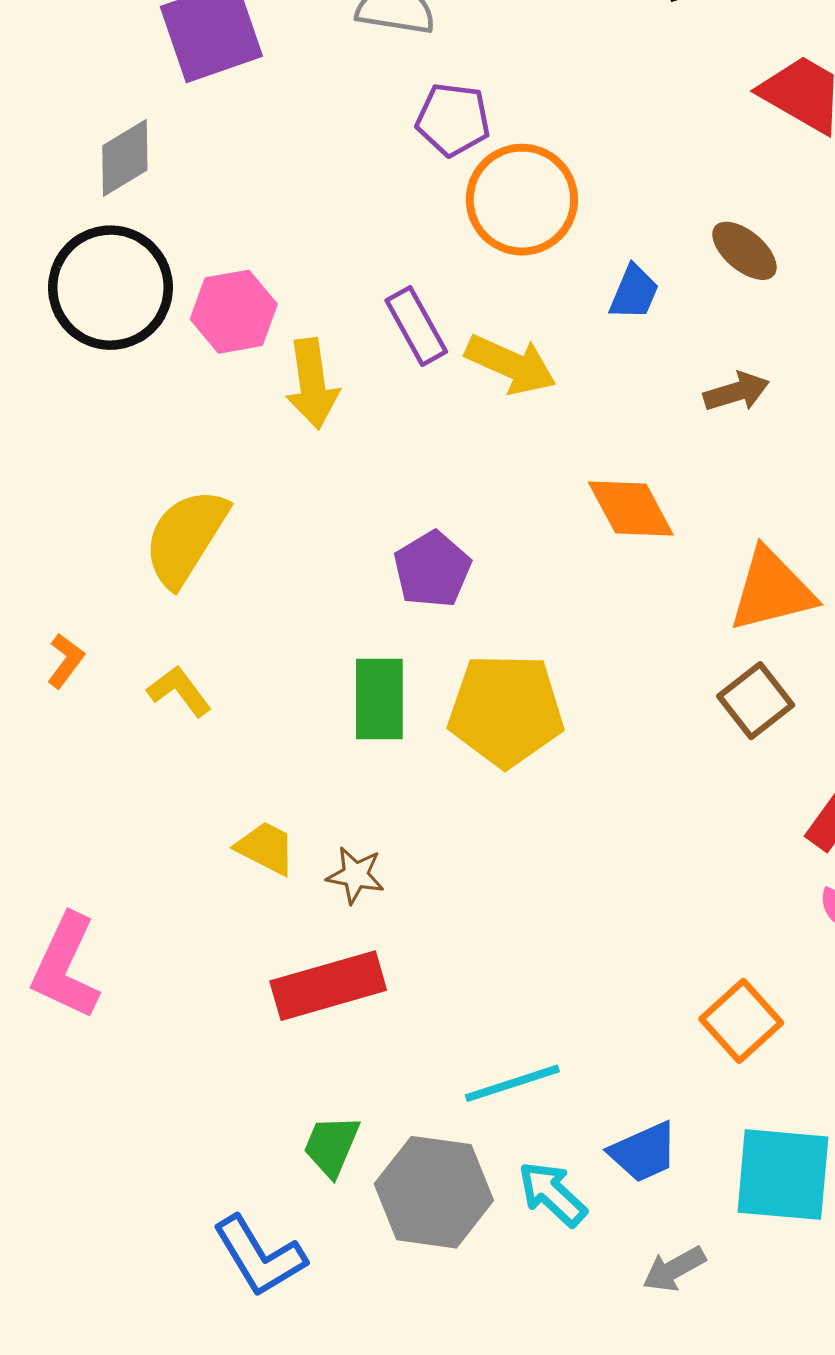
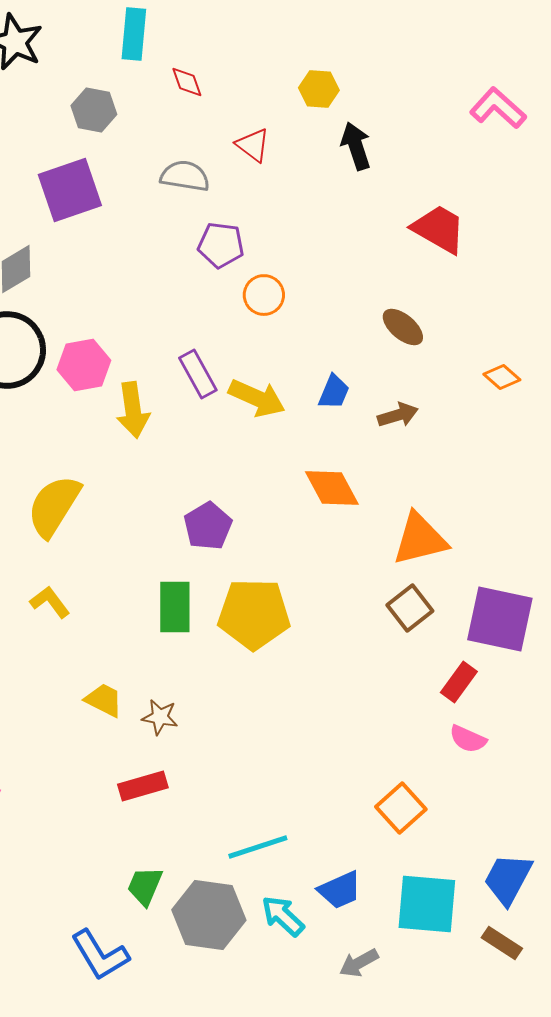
orange circle: (522, 200) -> (264, 295), size x0.6
blue trapezoid: (634, 292) -> (334, 392), moved
red rectangle: (328, 986) -> (143, 786), size x0.7

